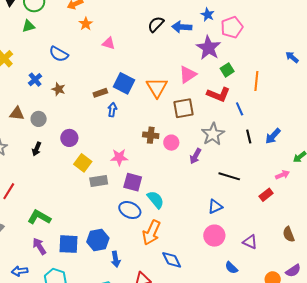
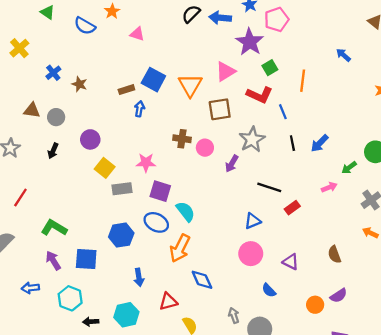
green triangle: (28, 26) -> (48, 12), turned 48
blue semicircle: (59, 54) -> (85, 26), moved
red rectangle: (266, 195) -> (292, 208), moved
blue hexagon: (98, 240) -> (121, 235), moved

